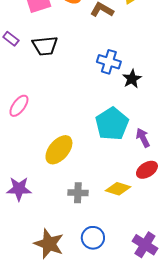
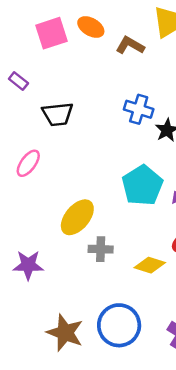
black trapezoid: (45, 46) -> (58, 114), moved
gray cross: (78, 193) -> (101, 249), moved
blue circle: (93, 238) -> (119, 325), size x1.5

